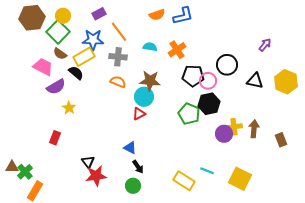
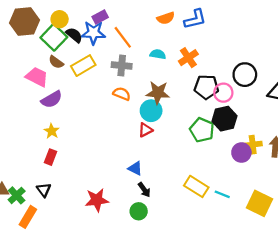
blue star: (93, 40) -> (93, 33), moved
black semicircle: (76, 73) -> (74, 35), moved
yellow star: (69, 108) -> (52, 131), moved
black triangle: (88, 162) -> (44, 190), moved
yellow rectangle: (184, 181) -> (196, 186), moved

